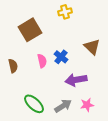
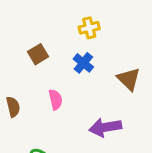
brown square: (30, 30) -> (38, 54), size x0.6
blue cross: (61, 57) -> (83, 63), moved

